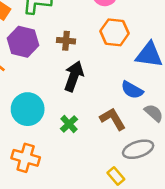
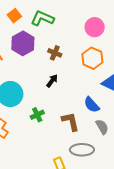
black arrow: (74, 76) -> (52, 81), size x0.6

